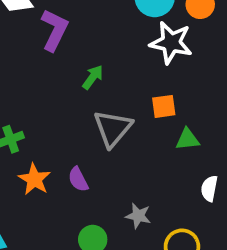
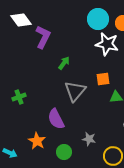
orange star: (34, 179) -> (37, 141), moved
purple semicircle: (78, 179) -> (56, 119), size x1.5

